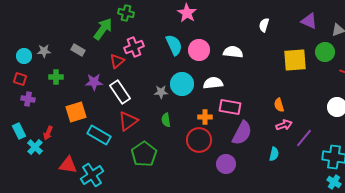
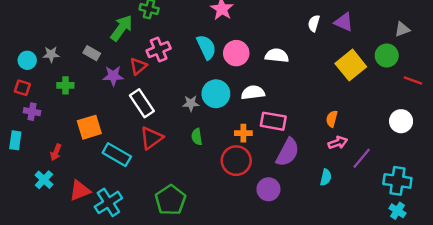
purple triangle: (309, 21) -> (344, 22), moved
yellow square: (295, 60) -> (351, 65), turned -35
purple star: (94, 82) -> (113, 76), moved
orange semicircle: (279, 105) -> (332, 119), turned 32
cyan rectangle: (19, 131) -> (15, 140), moved, turned 35
cyan cross: (35, 147) -> (44, 180), moved
green pentagon: (144, 154) -> (171, 200), moved
red triangle: (68, 165) -> (80, 190), turned -30

